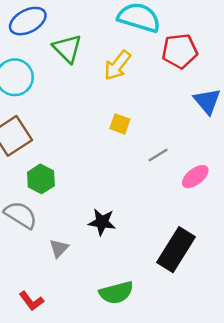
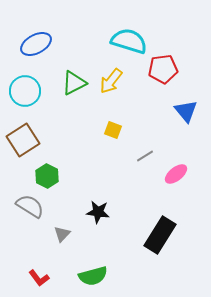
green triangle: (67, 49) -> (74, 83), moved, turned 48
green semicircle: (116, 293) -> (93, 276), moved

